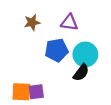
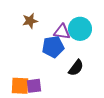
purple triangle: (69, 22) -> (62, 32), moved
cyan circle: (85, 54) -> (80, 29), moved

